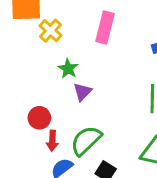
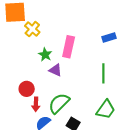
pink rectangle: (105, 27) -> (69, 47), moved
purple triangle: (82, 92) -> (55, 70), turned -48

